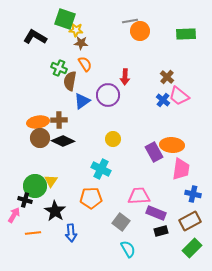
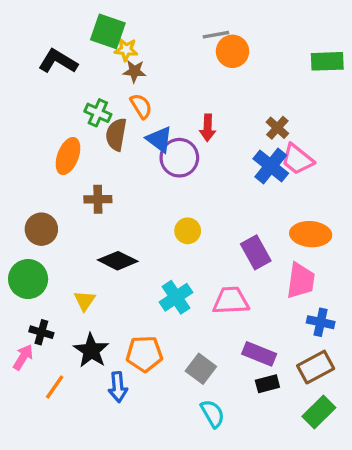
green rectangle: (186, 34) -> (327, 61), moved
blue cross: (163, 100) -> (271, 166), size x1.5
blue triangle: (82, 101) -> (159, 139), moved, turned -48
orange ellipse: (38, 122) -> (68, 156), moved, turned -60
brown circle: (40, 138) -> (41, 229), moved
black diamond: (63, 141) -> (118, 261), moved
orange ellipse: (172, 145) -> (311, 234), moved
cyan cross: (101, 169) -> (176, 297), moved, turned 30
green circle: (35, 186) -> (28, 279), moved
pink trapezoid: (139, 196) -> (231, 301), moved
orange pentagon: (91, 198) -> (144, 354), moved
orange line: (33, 233) -> (55, 387), turned -49

